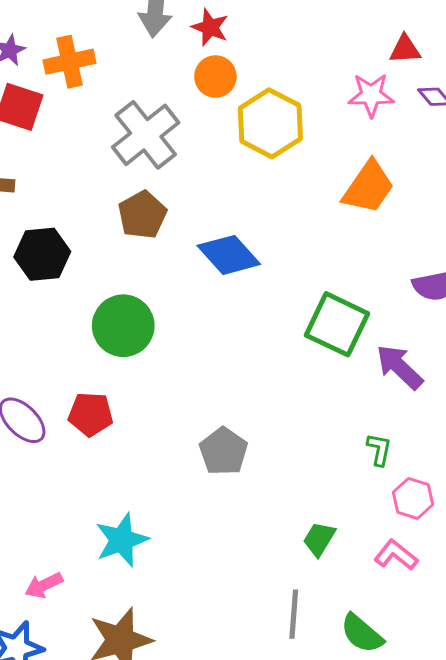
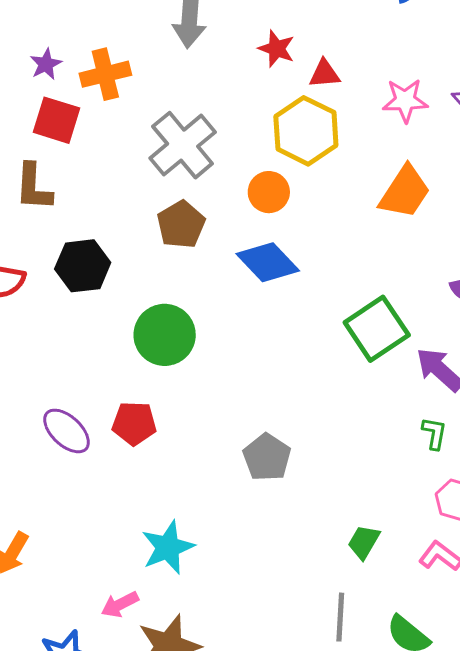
red star: (210, 27) -> (277, 49), moved
red triangle: (405, 49) -> (324, 74), moved
orange circle: (215, 77) -> (269, 192), moved
green square: (337, 324) -> (377, 329), turned 32
green L-shape: (379, 449) -> (434, 433), moved
pink arrow: (44, 585) -> (120, 604), moved

